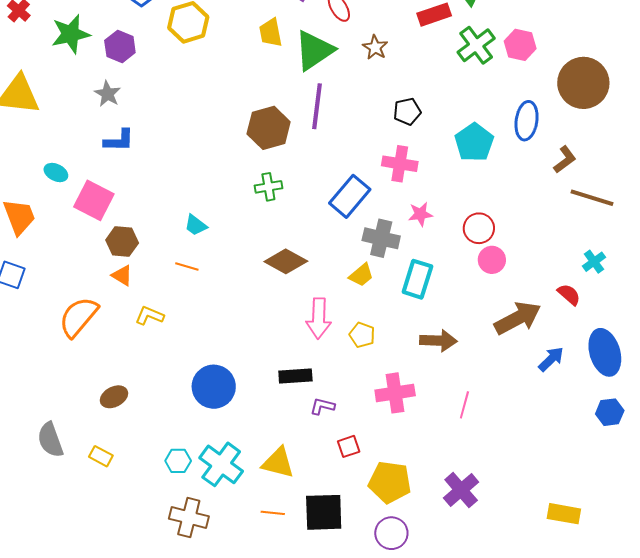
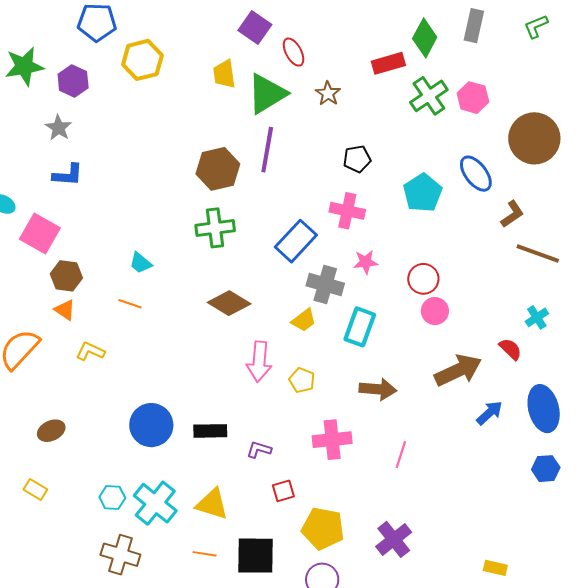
blue ellipse: (527, 121) -> (476, 174), turned -48
green cross: (268, 187) -> (215, 228), size x1.4
black rectangle: (295, 376) -> (210, 431), moved
yellow rectangle: (564, 514) -> (495, 568), size x0.7

